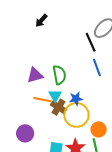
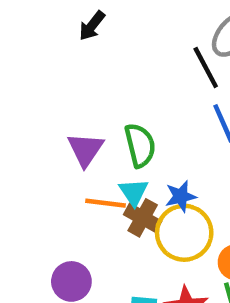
purple triangle: (35, 75) -> (85, 149), turned -36

